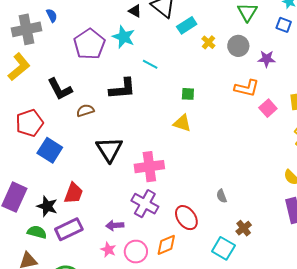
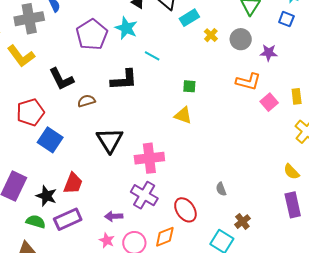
yellow L-shape: (19, 67) -> (21, 56), turned 92

